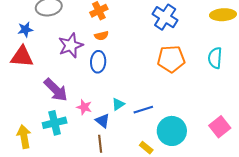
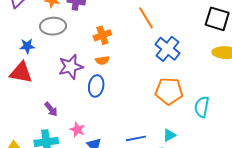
cyan semicircle: (215, 58) -> (202, 107), moved
purple arrow: (56, 90) -> (51, 109), size x0.6
cyan triangle: (118, 104) -> (169, 135), moved

